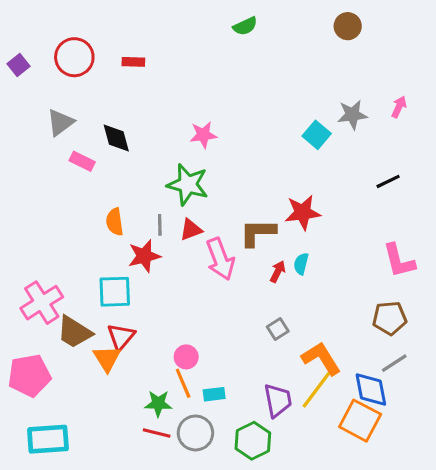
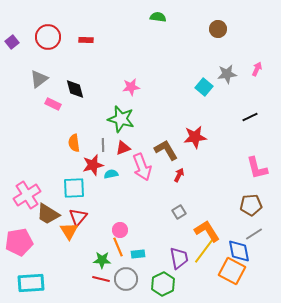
green semicircle: (245, 26) -> (158, 17), turned -147
brown circle: (348, 26) -> (218, 29), moved
brown L-shape: (258, 233) -> (166, 150), turned 60
cyan semicircle: (301, 264) -> (111, 174), moved, turned 64

